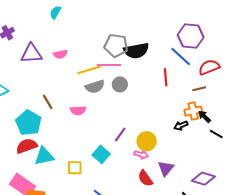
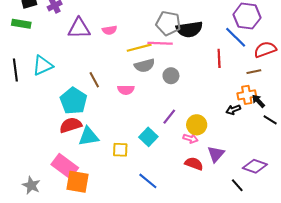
gray circle: (120, 84) -> (171, 76), moved
red semicircle: (145, 178) -> (194, 164), turned 144

